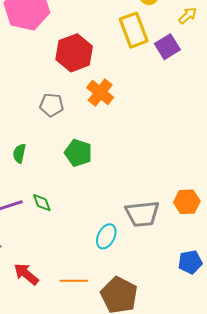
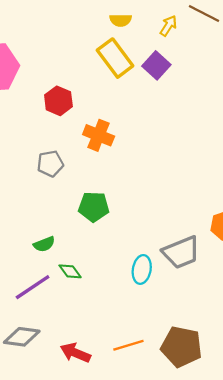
red hexagon: (74, 53) -> (58, 101), size x0.7
green semicircle: (19, 153) -> (44, 244), moved, turned -108
cyan ellipse: (106, 236) -> (142, 269), moved

